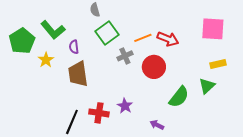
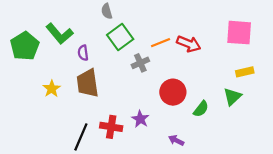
yellow star: (46, 60) -> (52, 89), moved
red circle: (154, 67) -> (173, 92), moved
green semicircle: (179, 97) -> (201, 109), size x0.7

